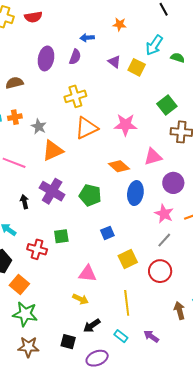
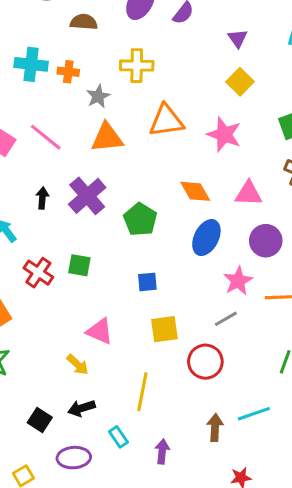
yellow square: (137, 67) -> (240, 82), moved
yellow cross: (75, 96) -> (137, 66), moved
purple arrow: (151, 336) -> (162, 451), turned 42

